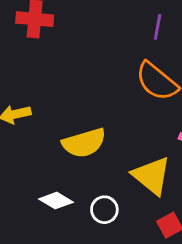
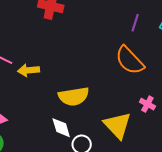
white diamond: (56, 201) -> (61, 128), moved, turned 35

